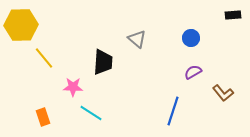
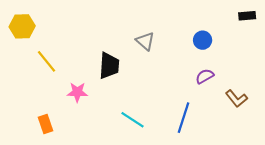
yellow hexagon: (21, 25) -> (22, 26), size x0.7
cyan line: (91, 113) -> (132, 120), moved

